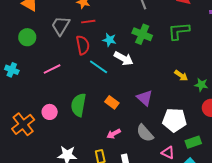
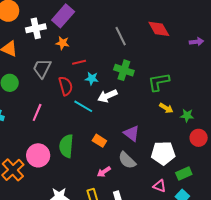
red line: (88, 22) -> (79, 62), moved
green L-shape: (179, 31) -> (159, 82), moved
white arrow: (124, 58) -> (107, 96), turned 132
pink line: (52, 69) -> (37, 112), turned -36
pink circle: (50, 112) -> (38, 155), size x1.5
gray semicircle: (145, 133) -> (127, 160), moved

